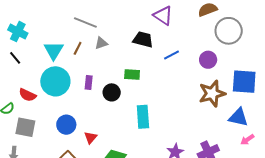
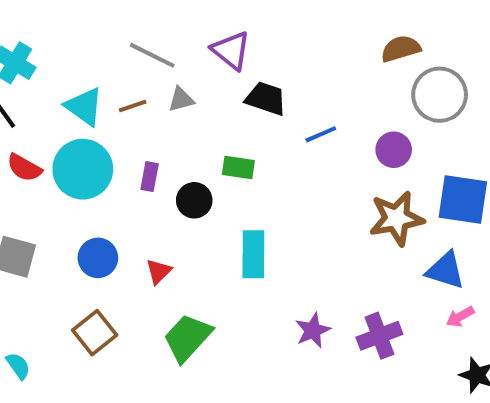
purple triangle: (163, 16) -> (231, 50), moved
brown line: (78, 48) -> (133, 106), turned 40
cyan triangle: (54, 50) -> (84, 107), turned -30
red semicircle: (28, 95) -> (24, 168), moved
red triangle: (91, 137) -> (159, 271), moved

